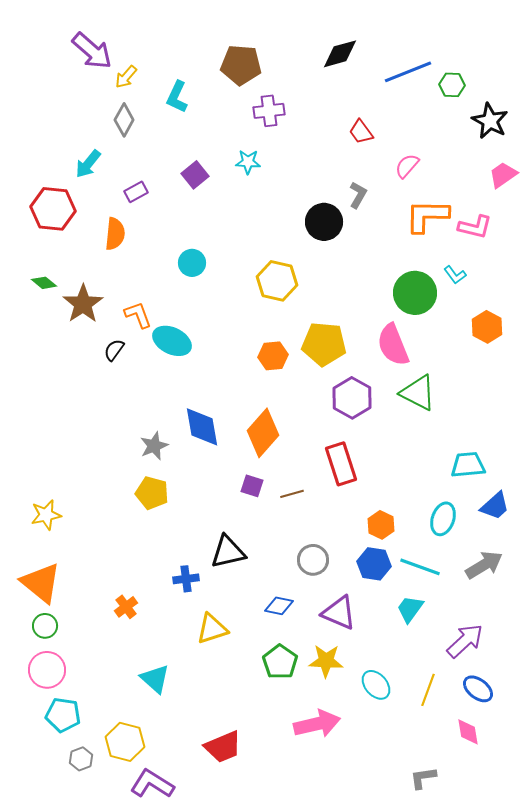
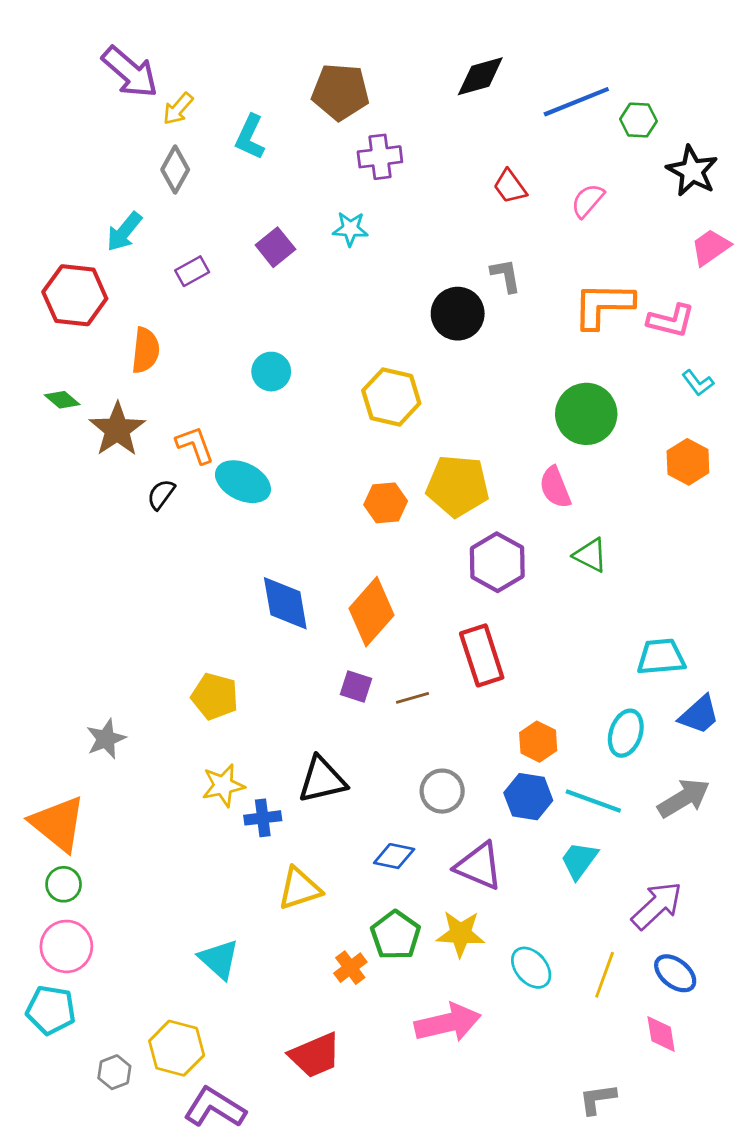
pink semicircle: (407, 166) -> (588, 201), moved
gray L-shape: (358, 195) -> (506, 275), turned -40
orange semicircle: (115, 234) -> (145, 350), moved
cyan L-shape: (455, 275) -> (698, 383), moved
pink semicircle: (393, 345) -> (555, 487), size x0.7
green triangle: (418, 393) -> (590, 555), size x0.7
gray star: (154, 446) -> (106, 739), moved
yellow star: (46, 515) -> (223, 785), moved
orange cross: (126, 607) -> (350, 968), moved
cyan pentagon: (63, 715) -> (51, 1010), moved

